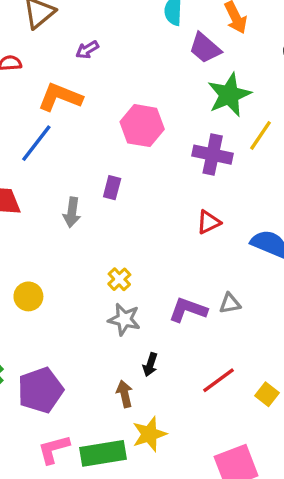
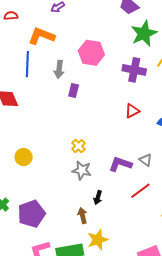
blue line: (36, 143) -> (27, 64), turned -35
gray arrow: (72, 212) -> (59, 69), moved
gray triangle: (230, 303) -> (146, 160), turned 48
red line: (218, 380) -> (140, 191), moved

